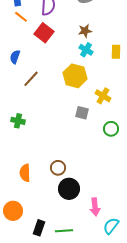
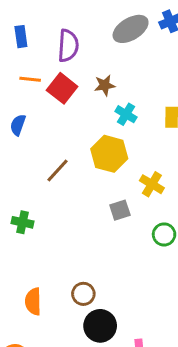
orange line: (21, 17) -> (30, 79), moved, turned -32
brown star: (85, 31) -> (105, 85), moved
brown line: (31, 79) -> (57, 171), moved
gray square: (82, 113) -> (120, 210), turned -32

